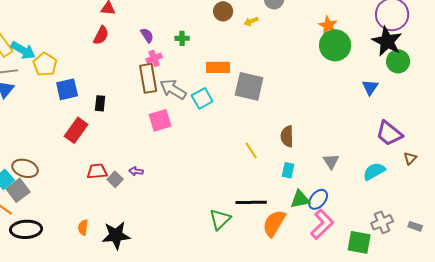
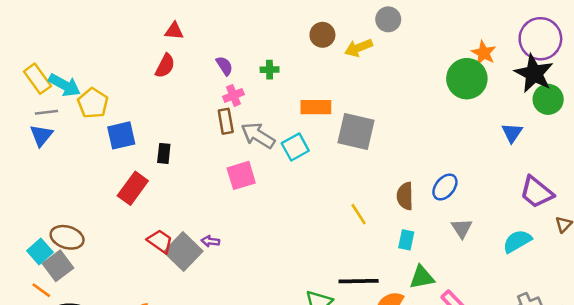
yellow arrow: (251, 21) -> (359, 48), size x1.5
orange star: (328, 25) -> (484, 53), moved
brown rectangle: (148, 78) -> (226, 121), size x0.7
red trapezoid: (97, 171) -> (160, 241), turned 40
gray square: (115, 179) -> (183, 251), size x1.8
blue ellipse: (318, 199) -> (445, 187), moved

